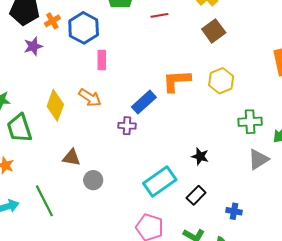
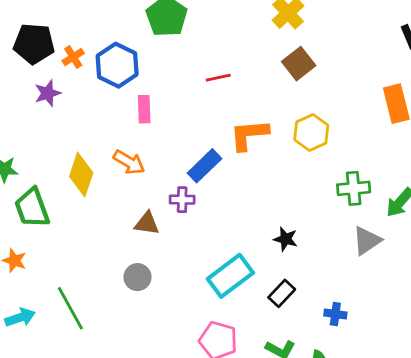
red line: (159, 15) -> (218, 78), moved
brown triangle: (71, 157) -> (147, 223), moved

